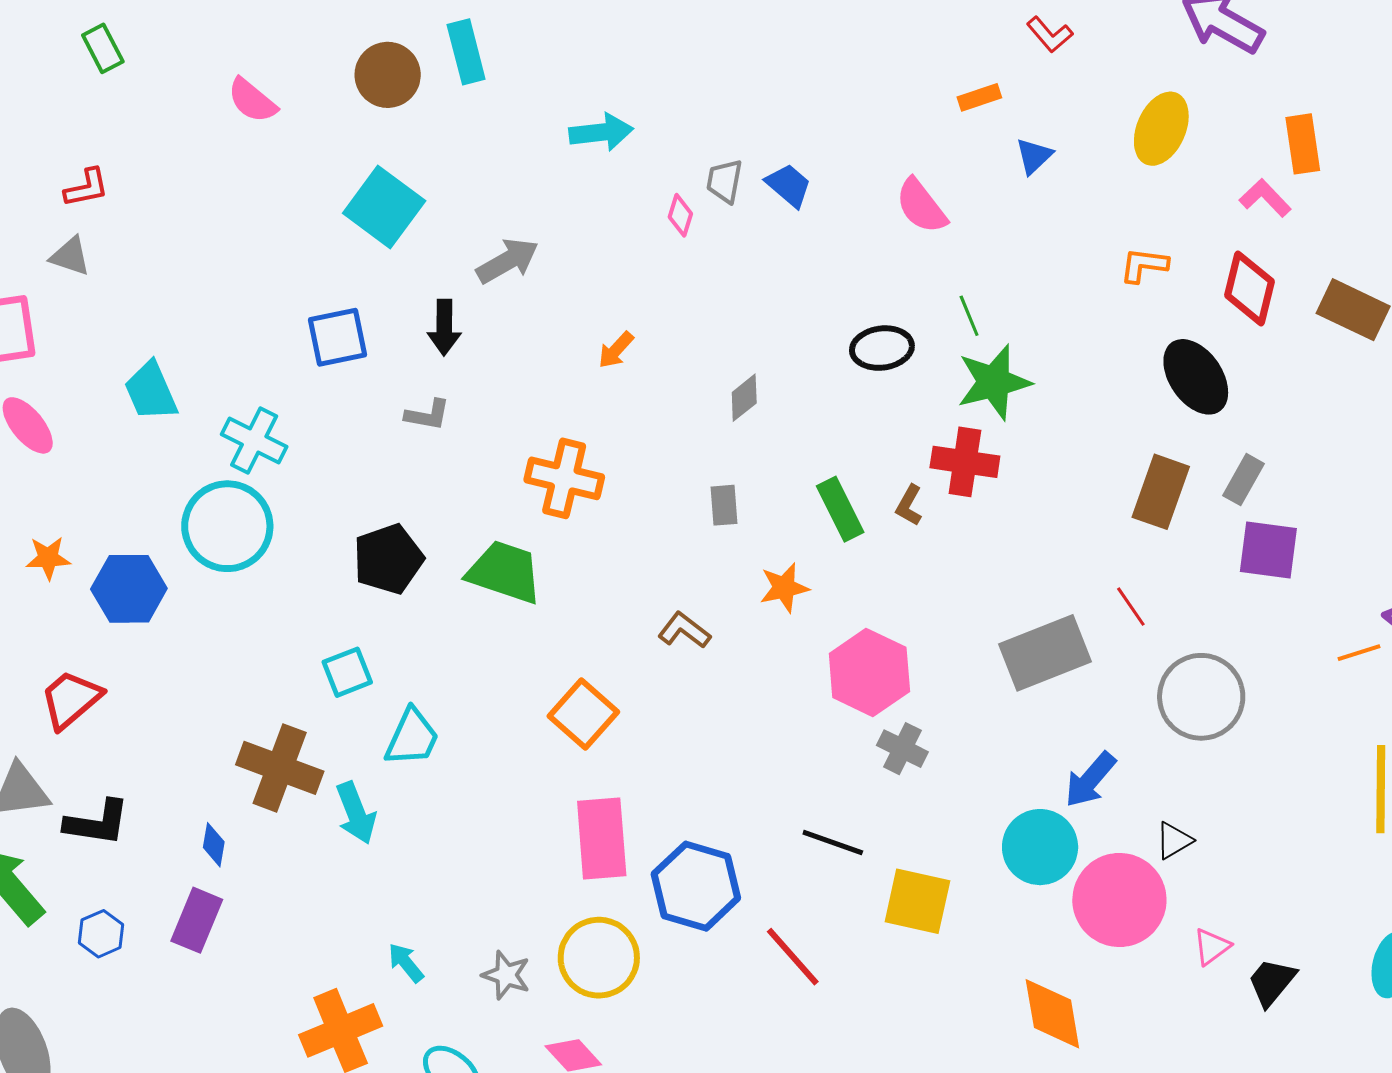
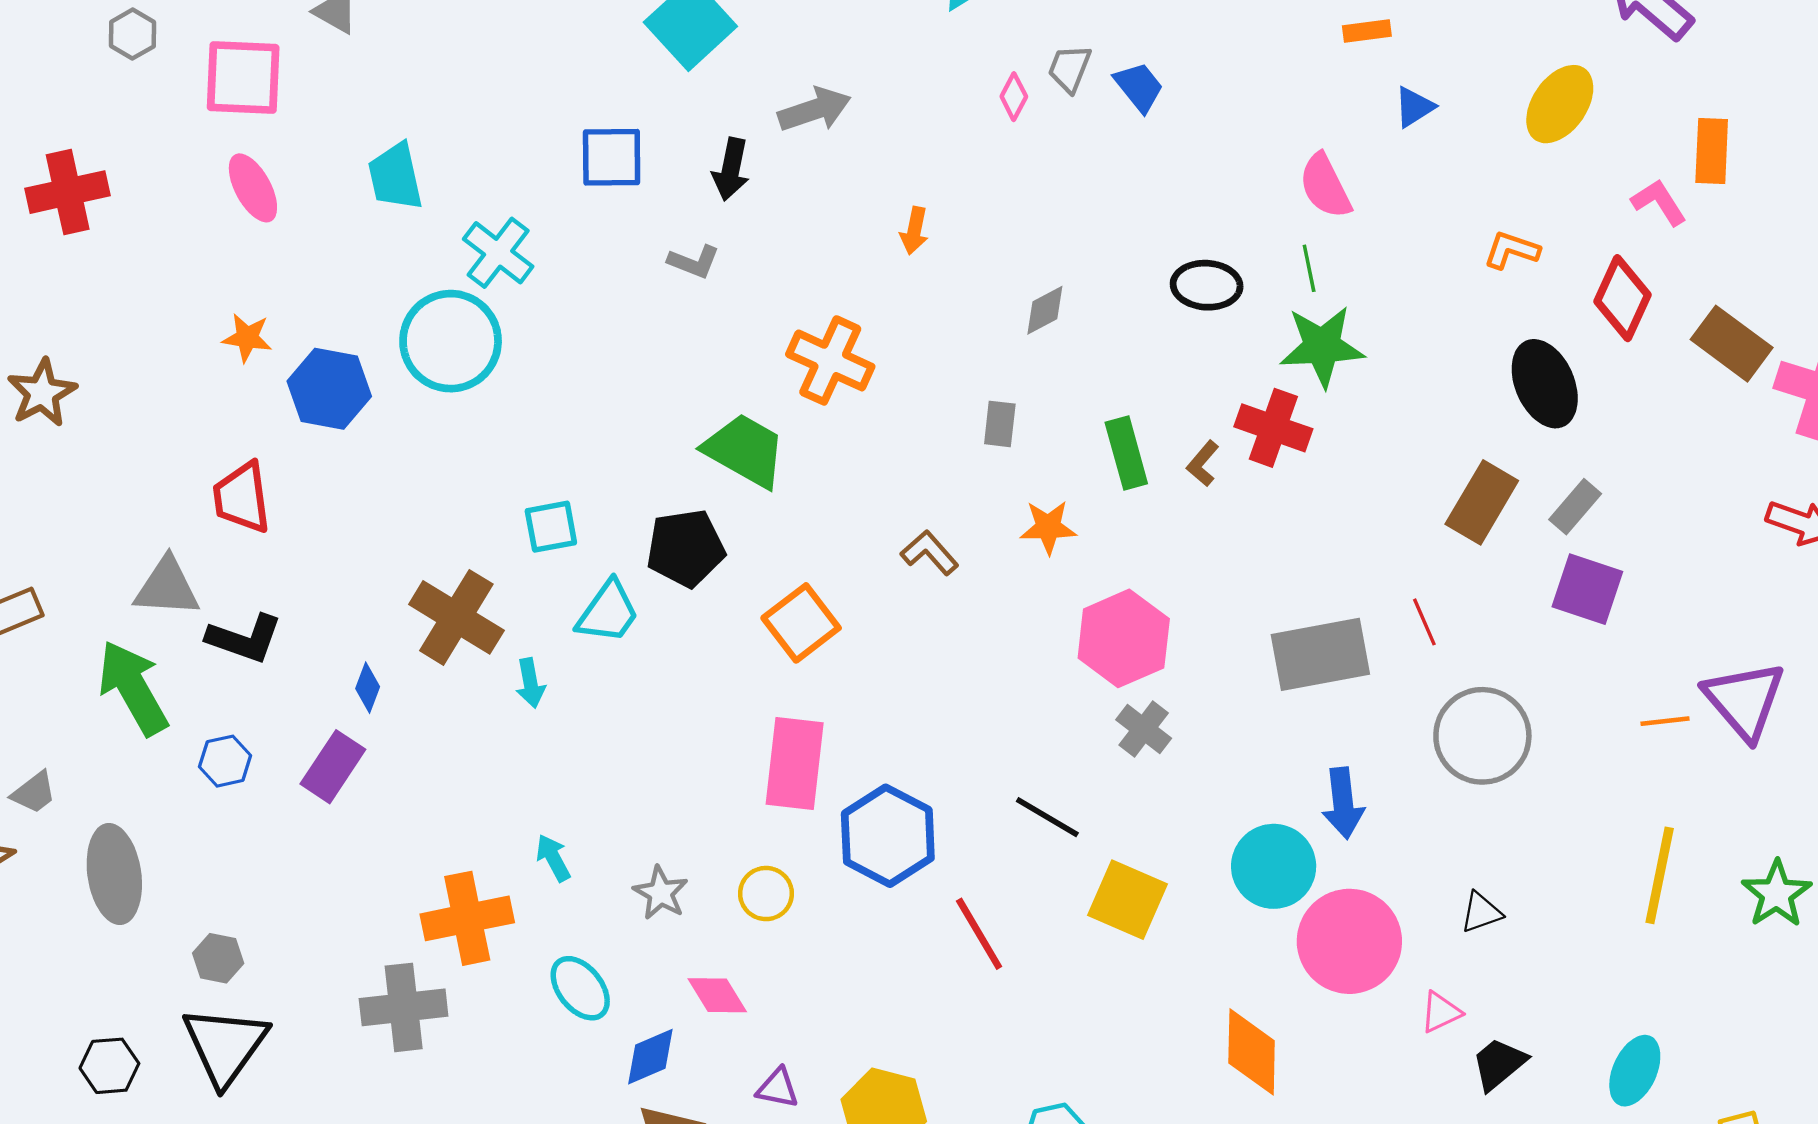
pink semicircle: (921, 206) -> (1325, 186), moved
orange arrow: (616, 350) -> (914, 231), turned -42
black pentagon: (388, 559) -> (686, 548), moved
red trapezoid: (71, 699) -> (242, 498), turned -68
blue arrow: (1090, 780) -> (1343, 803), turned -58
cyan arrow: (356, 813) -> (530, 683), size x0.7
black triangle: (1174, 841) -> (1481, 912), moved
yellow circle: (599, 958) -> (766, 894), size x0.6

